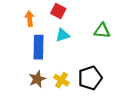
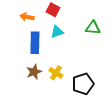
orange arrow: (30, 19) -> (27, 17), turned -72
black pentagon: (90, 78) -> (83, 84), moved

